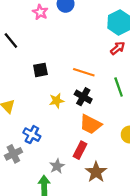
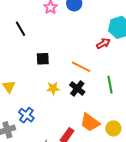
red arrow: (118, 48) -> (103, 43), moved
orange trapezoid: (91, 124) -> (90, 122), moved

